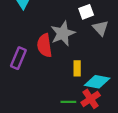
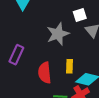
red semicircle: (44, 45) -> (45, 73), moved

